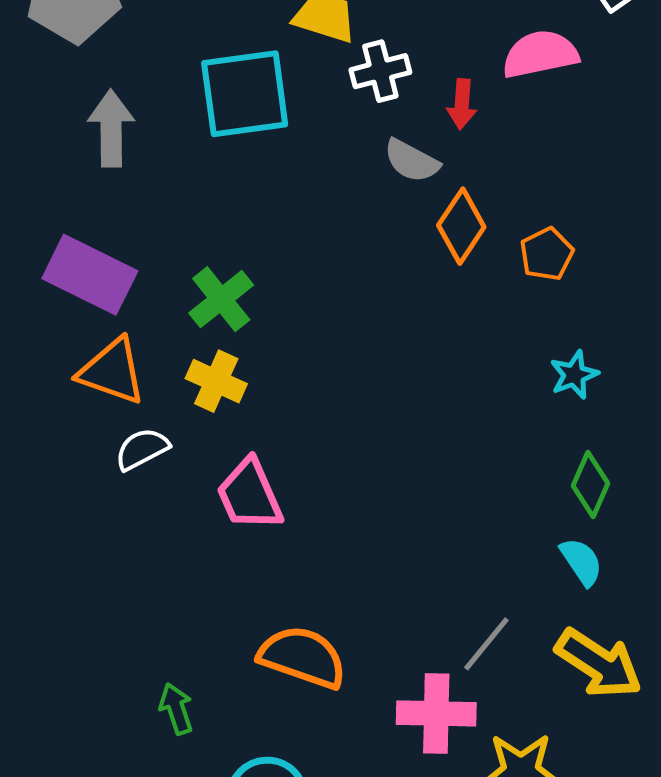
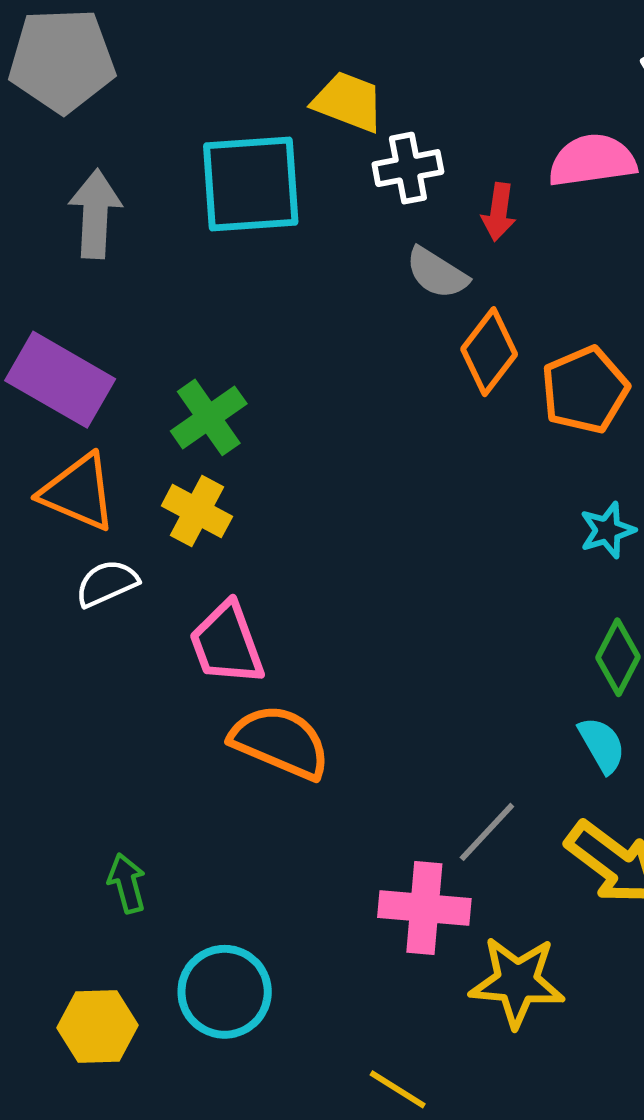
orange pentagon: (547, 254) -> (585, 390), size x1.4
orange semicircle: (303, 657) -> (280, 742), moved

